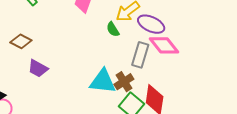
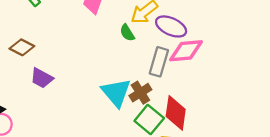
pink diamond: (164, 45) -> (186, 51), turned -56
cyan triangle: (103, 81) -> (116, 93), turned 44

